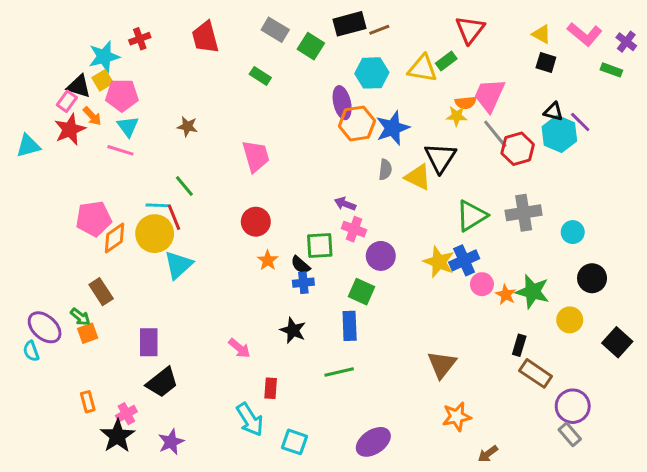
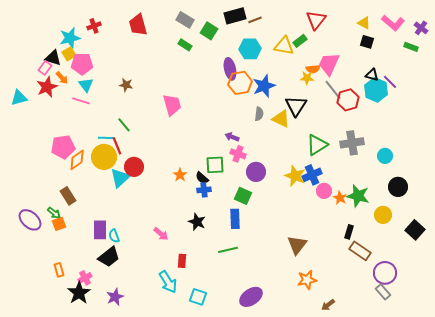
green rectangle: (260, 76) -> (185, 45), moved
red circle: (256, 222) -> (134, 167), moved
cyan semicircle: (31, 351) -> (114, 236), moved

